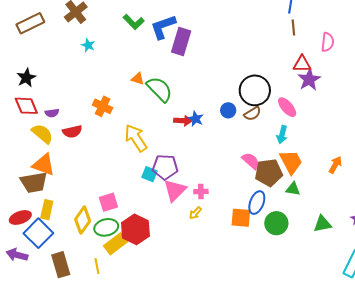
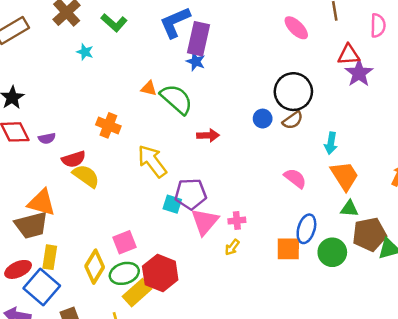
green L-shape: (134, 22) -> (114, 23), moved
pink ellipse: (287, 107) -> (296, 28), moved
blue star: (196, 119) -> (196, 61), moved
yellow semicircle: (42, 134) -> (86, 176), moved
brown pentagon: (269, 173) -> (369, 234), moved

